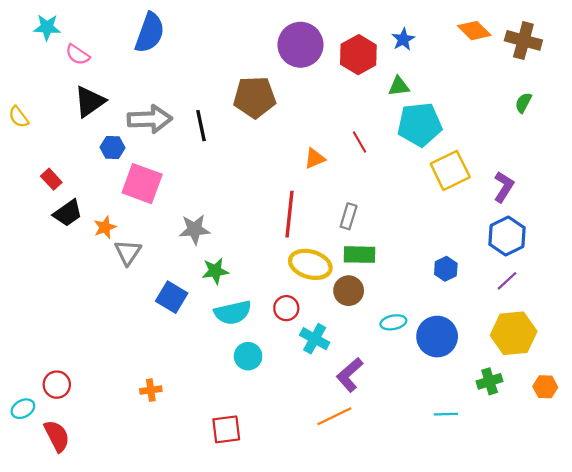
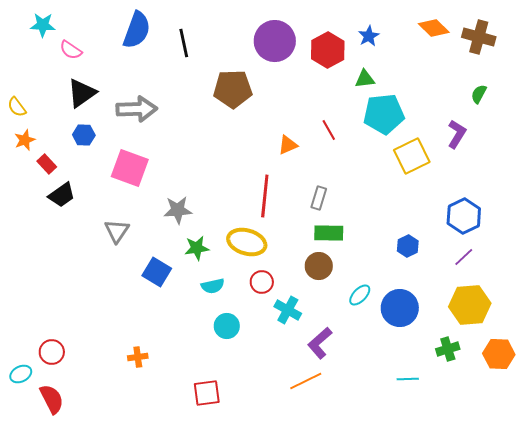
black line: (201, 126) -> (184, 43), moved
blue hexagon: (113, 147) -> (84, 135), moved
purple L-shape: (504, 187) -> (457, 134), moved
orange star: (105, 227) -> (25, 140), moved
yellow ellipse: (310, 264) -> (247, 242), moved
cyan semicircle: (233, 312) -> (213, 286), size x0.7
cyan ellipse: (393, 322) -> (360, 295), turned -35
orange hexagon: (545, 387) -> (499, 354), size x1.4

